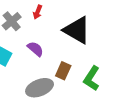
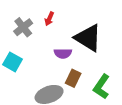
purple semicircle: (35, 49) -> (63, 53), moved, turned 138

